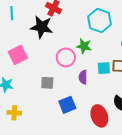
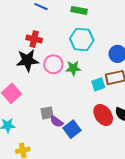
pink circle: (66, 57) -> (53, 64), moved
purple semicircle: (83, 77) -> (57, 122), moved, turned -40
red ellipse: (99, 116) -> (103, 115), moved

